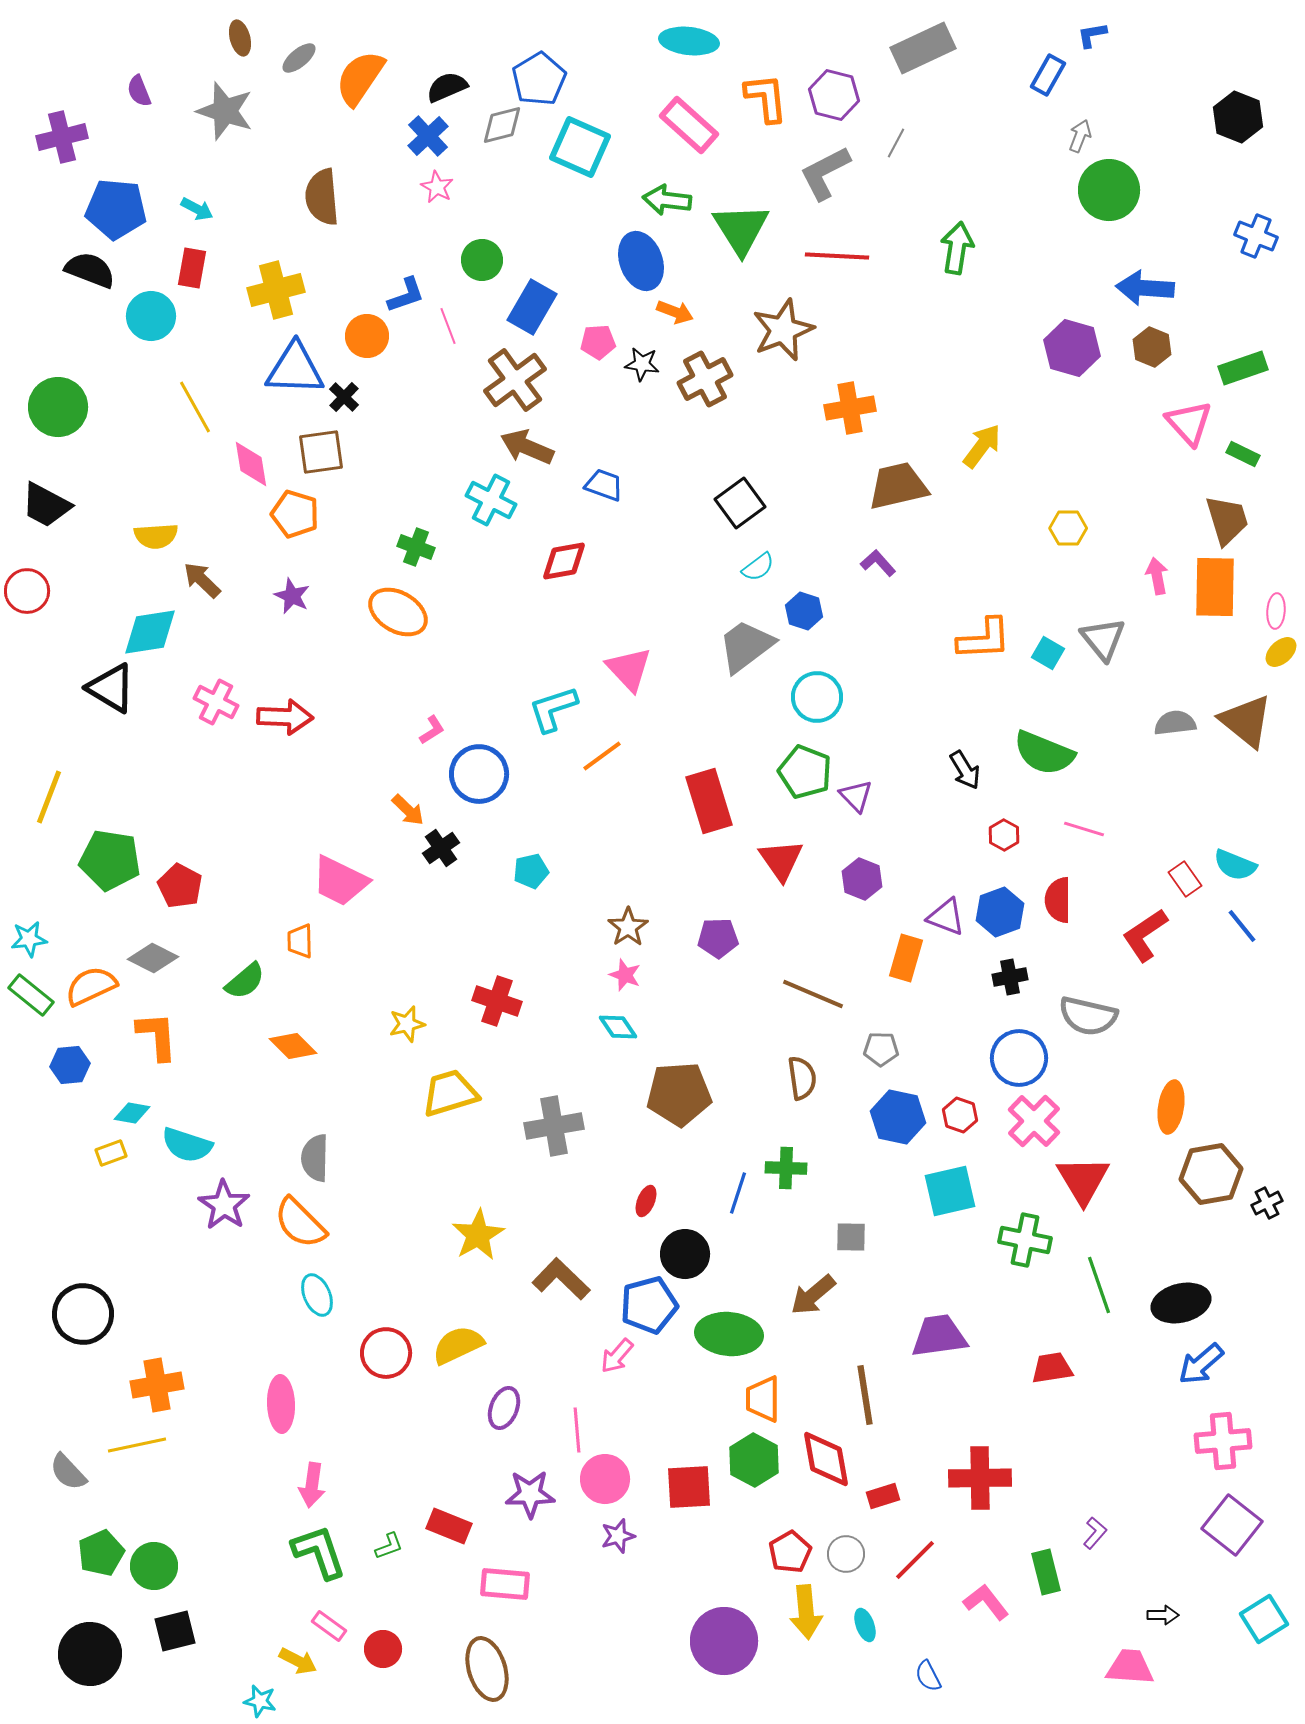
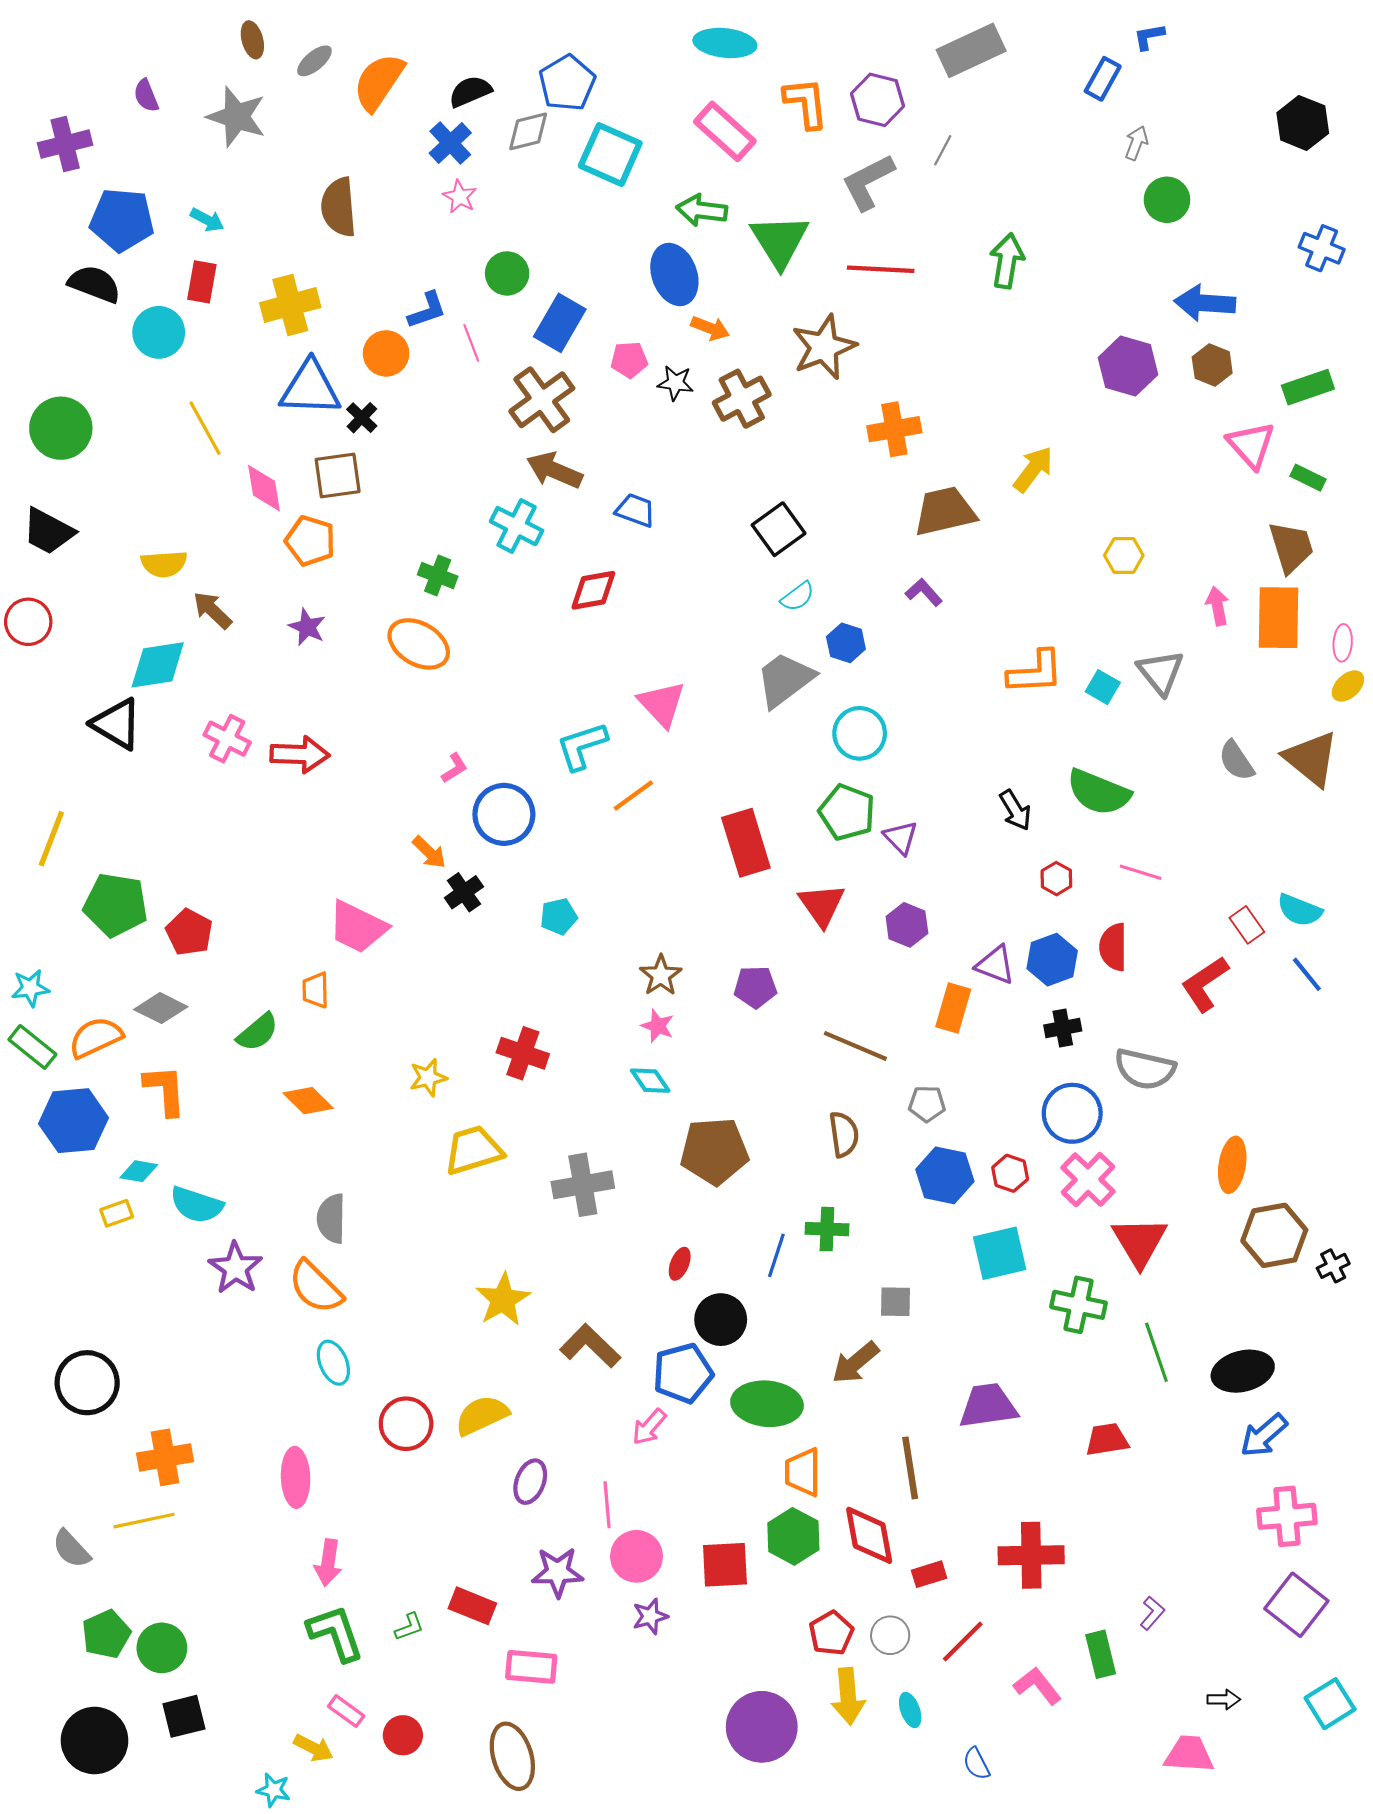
green circle: (1109, 190) -> (1167, 200), size x0.7
gray semicircle: (1175, 723) -> (1236, 761), turned -117
blue hexagon: (70, 1065) -> (73, 1121), size x1.6

